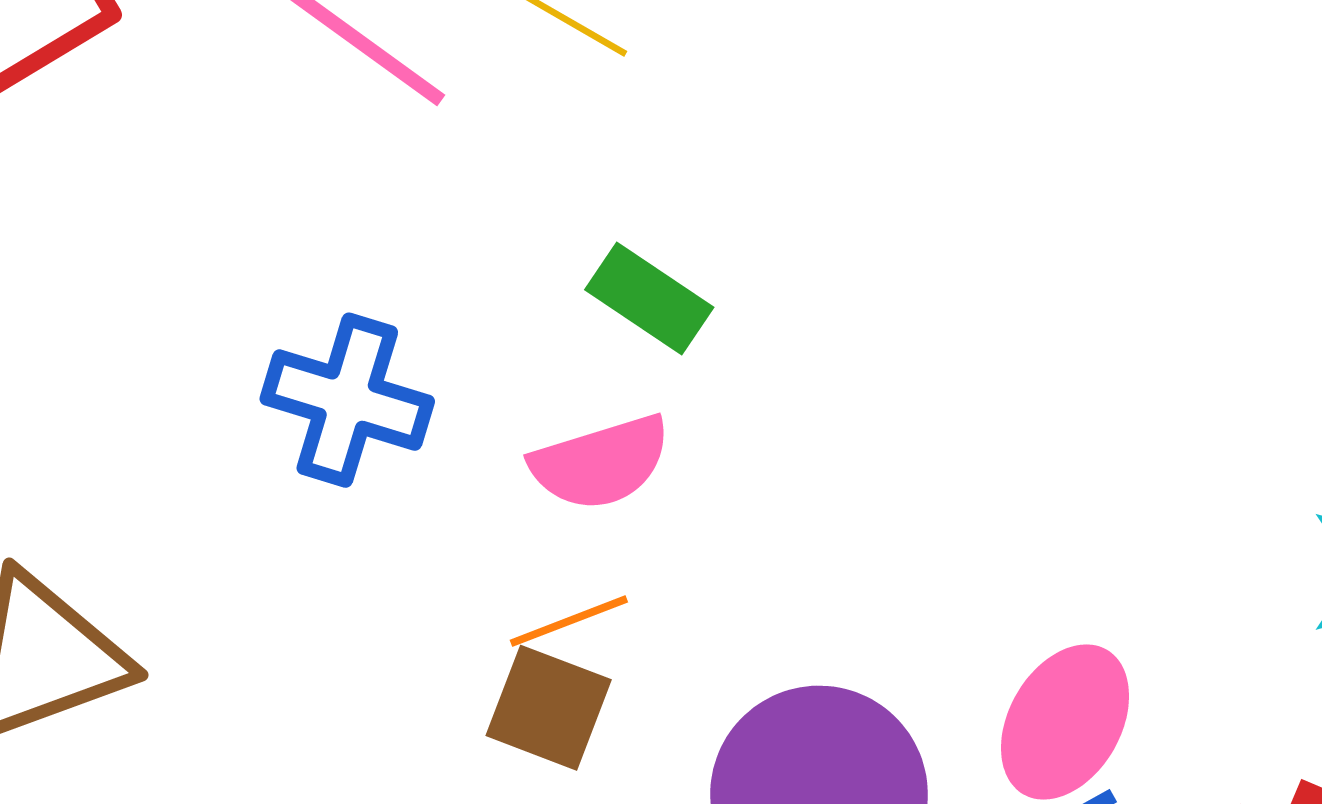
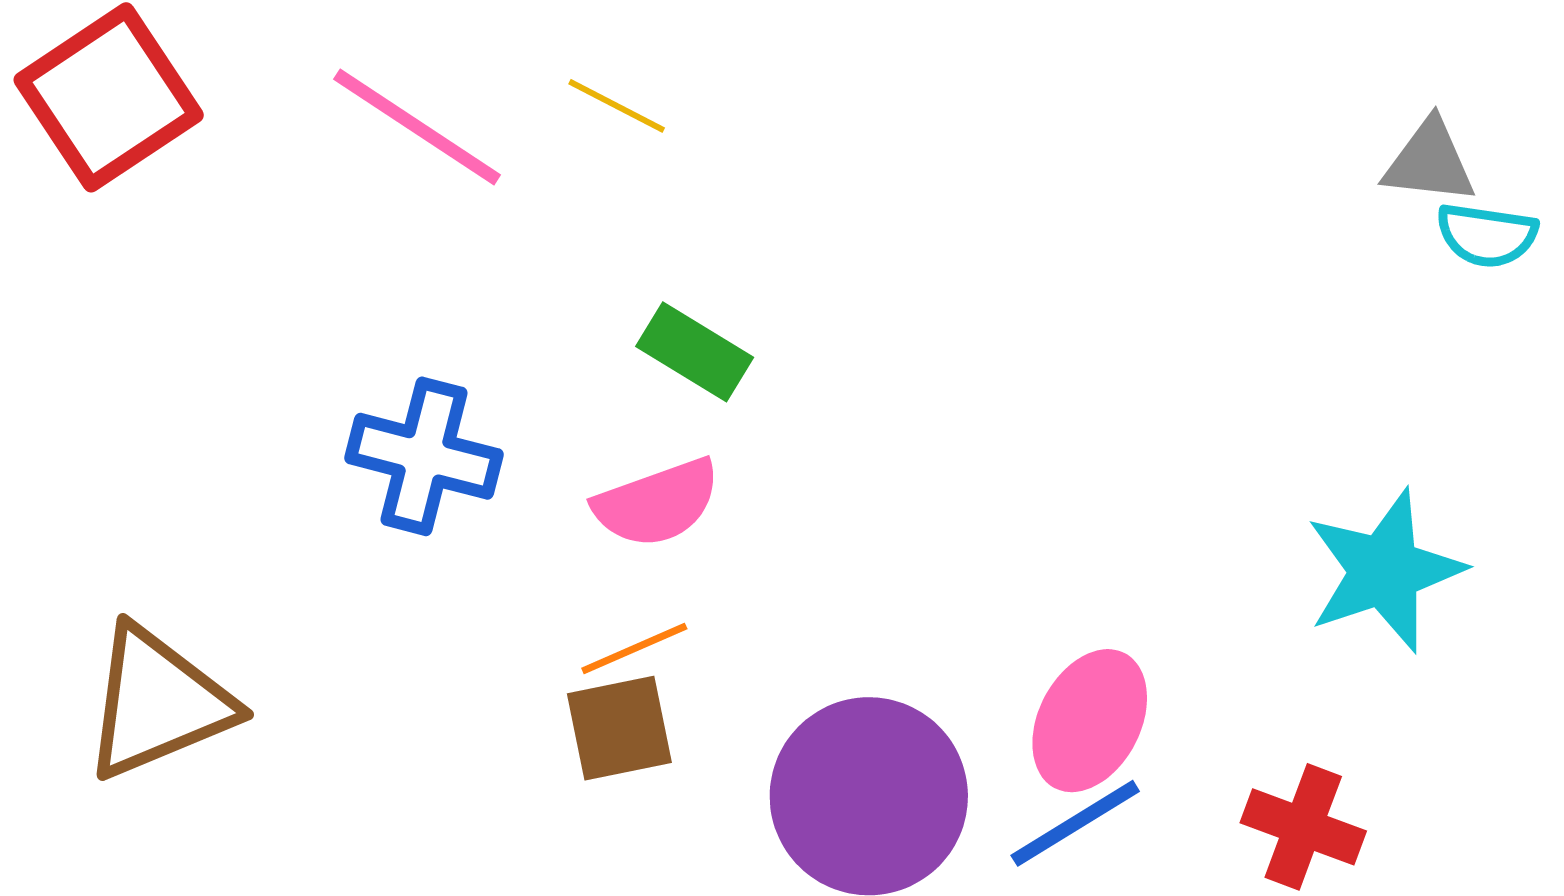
brown square: (549, 708) -> (619, 728), turned -30

